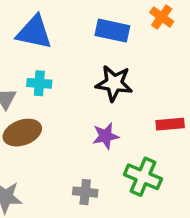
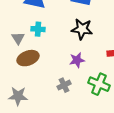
gray cross: (85, 192) -> (64, 85), moved, turned -32

